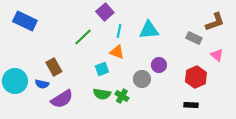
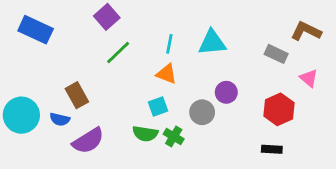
purple square: (105, 12) -> (107, 17), moved
brown L-shape: (215, 22) -> (306, 31), turned -135
cyan square: (102, 69) -> (158, 107), moved

